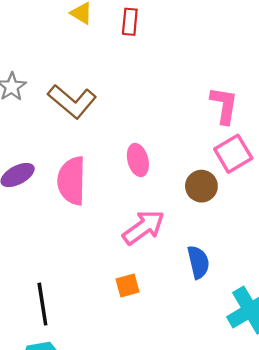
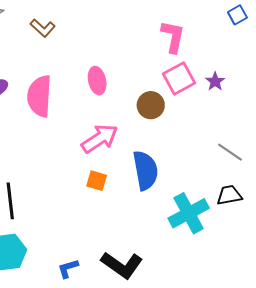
brown L-shape: (72, 101) -> (43, 28), size x0.6
blue semicircle: (198, 262) -> (145, 170), size x1.4
orange square: (128, 286) -> (97, 181), moved, turned 30

